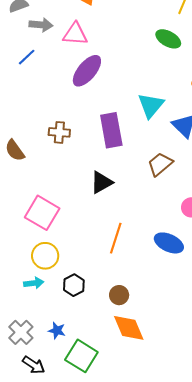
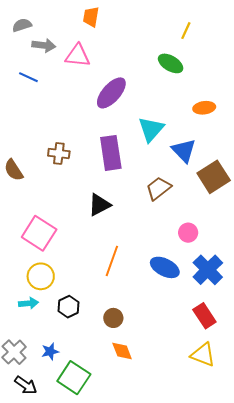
blue line: (27, 57) -> (28, 77), turned 66
purple ellipse: (87, 71) -> (111, 93), moved
orange diamond: (129, 328) -> (122, 351), size x0.7
blue star: (57, 331) -> (50, 351), turned -30

